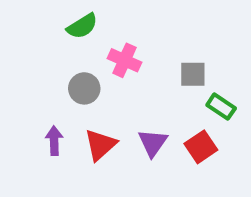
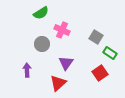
gray square: (193, 74) -> (96, 37), turned 32
purple triangle: (153, 143) -> (66, 63), moved
red triangle: (100, 145) -> (58, 83), moved

